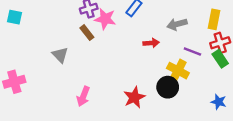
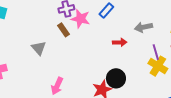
purple line: (192, 51) -> (156, 52), turned 49
yellow cross: (178, 71) -> (158, 66), moved
black circle: (168, 87) -> (116, 78), moved

